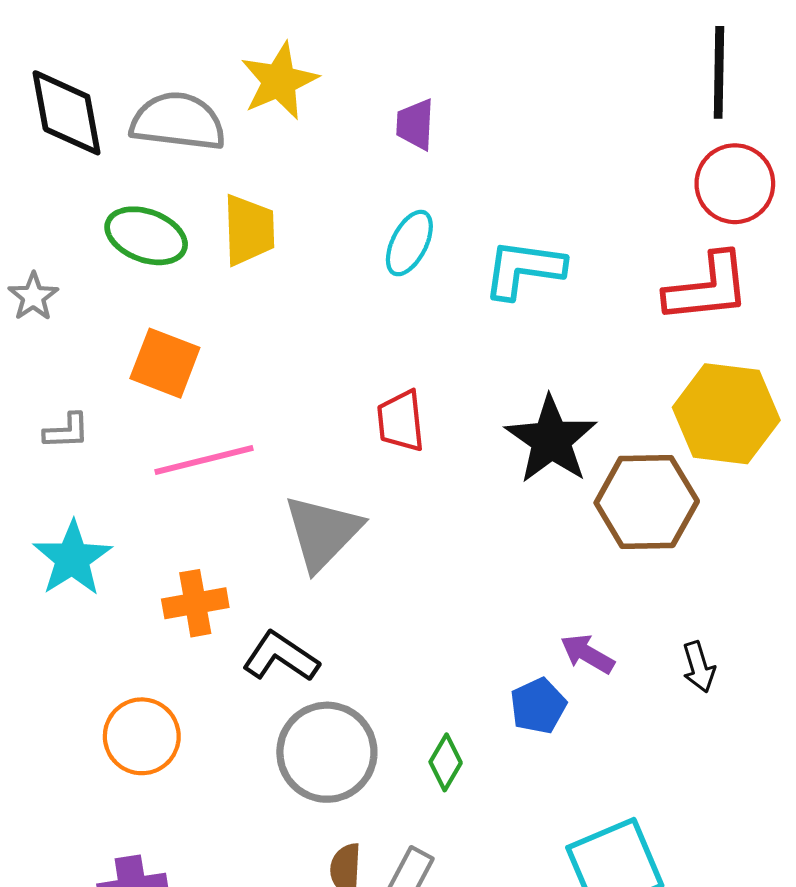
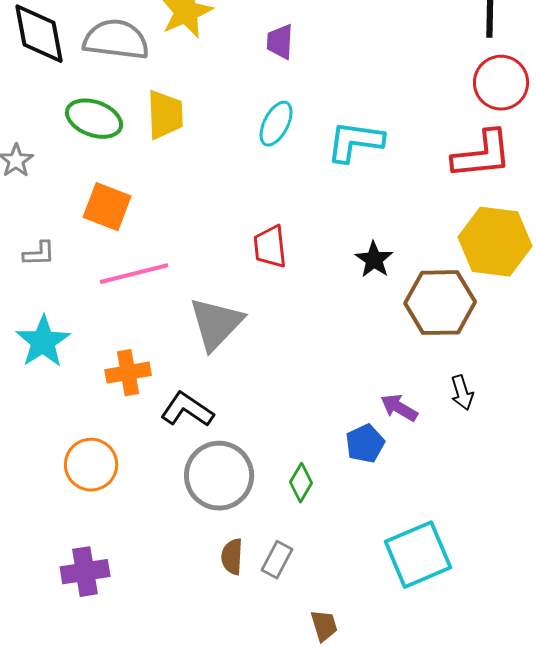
black star: (551, 440) -> (374, 260), size x0.6
black arrow: (699, 667) -> (462, 393), moved

